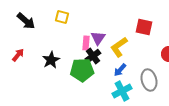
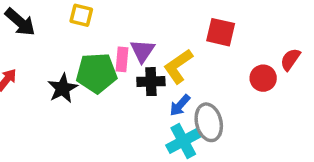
black cross: (93, 56) -> (151, 82), moved, turned 35
green pentagon: (82, 70) -> (97, 73), moved
gray ellipse: (149, 80) -> (209, 122), moved

